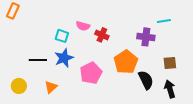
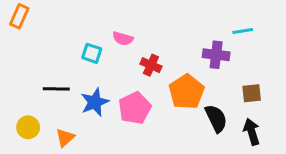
red cross: (102, 35) -> (151, 65), moved
blue star: (64, 58) -> (95, 102), moved
orange triangle: (51, 87) -> (65, 138), moved

